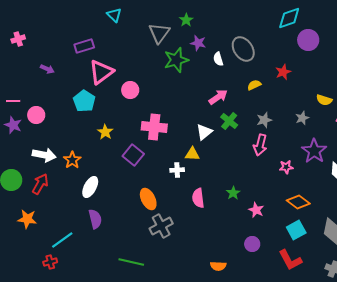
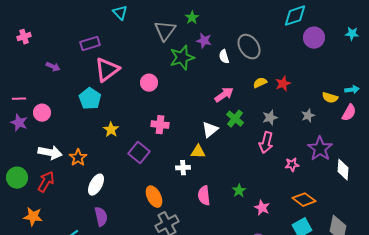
red star: (283, 72) -> (283, 84), moved
pink circle: (130, 90) -> (149, 83), moved
pink cross: (154, 127) -> (160, 125), size x0.7

